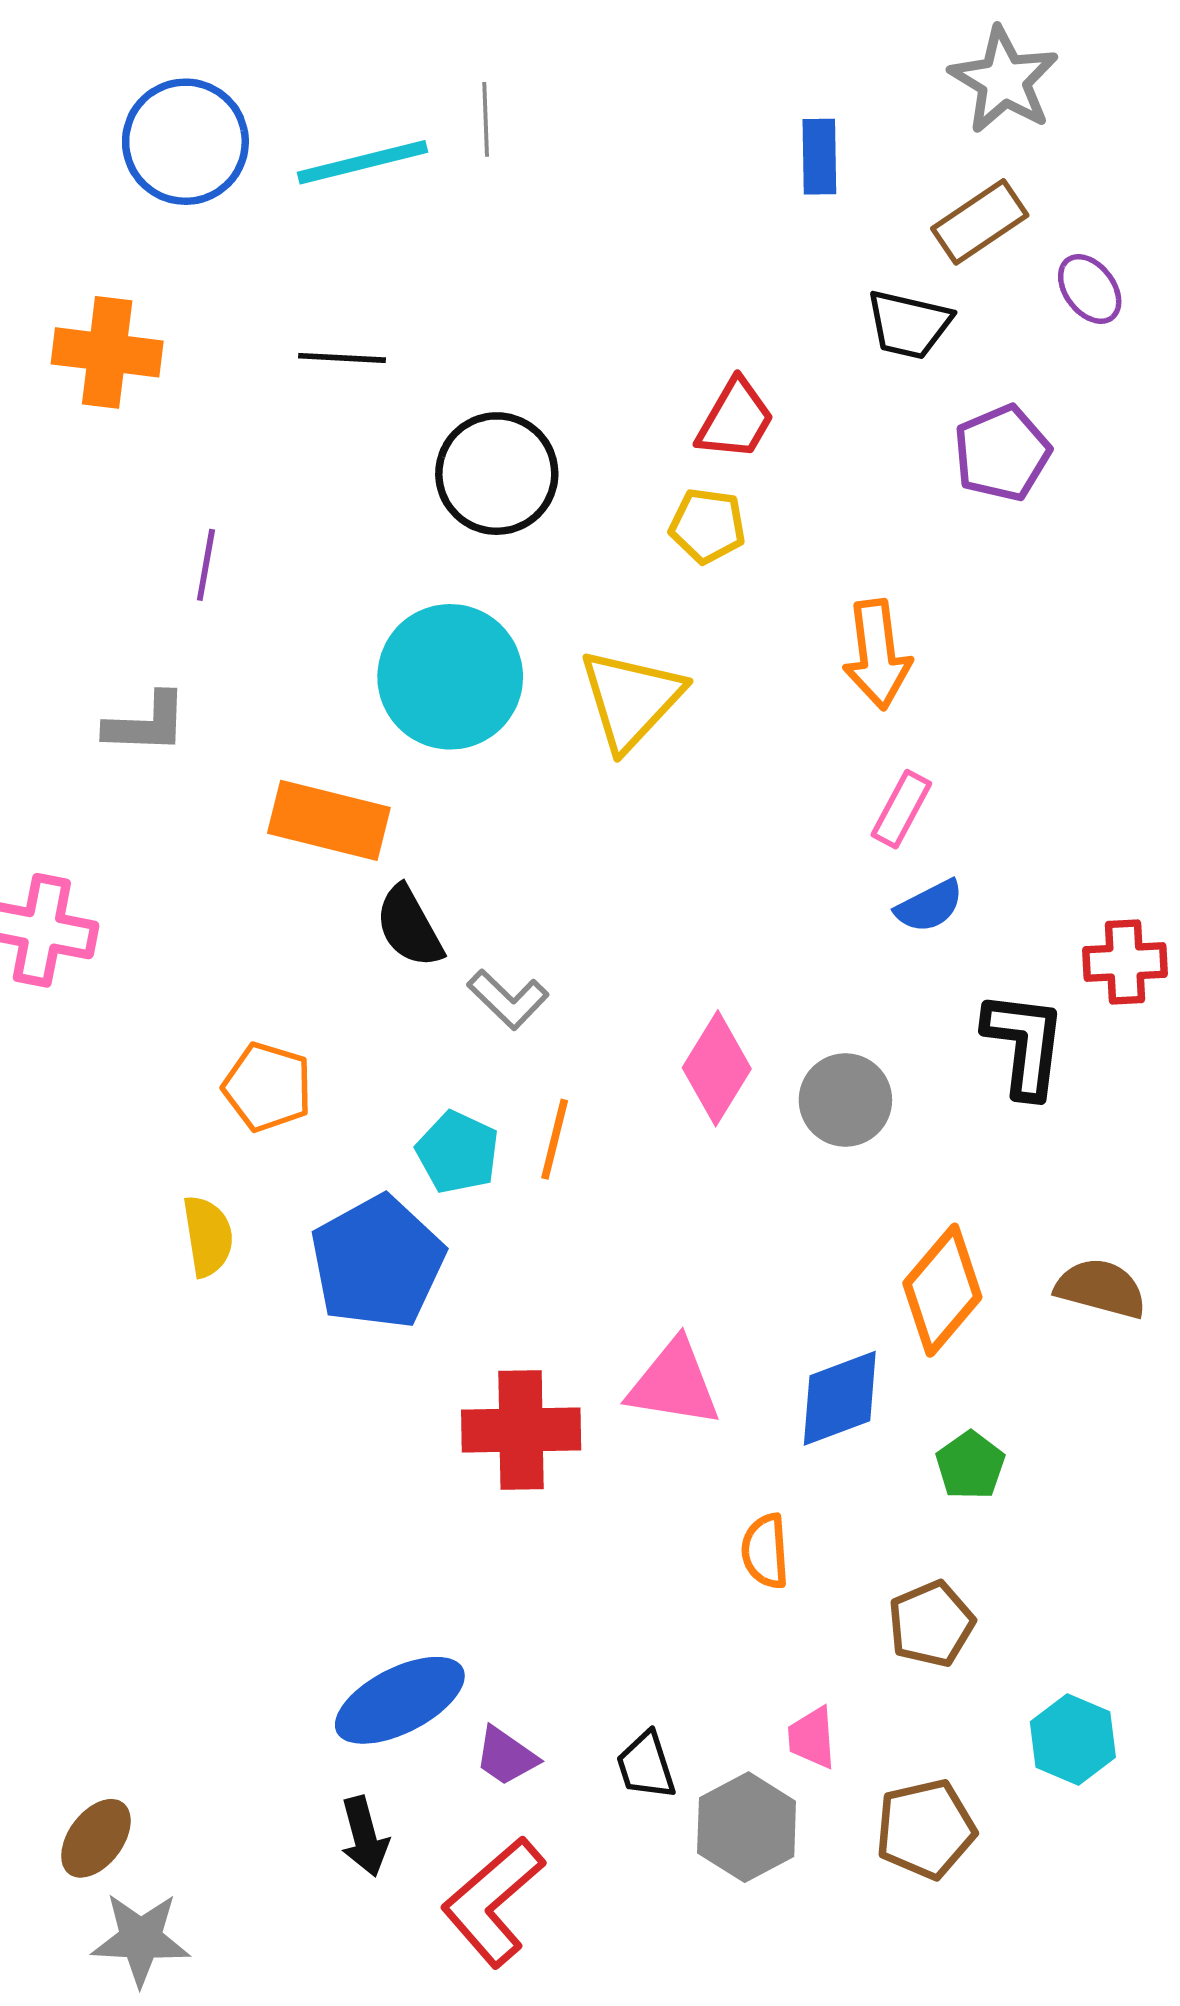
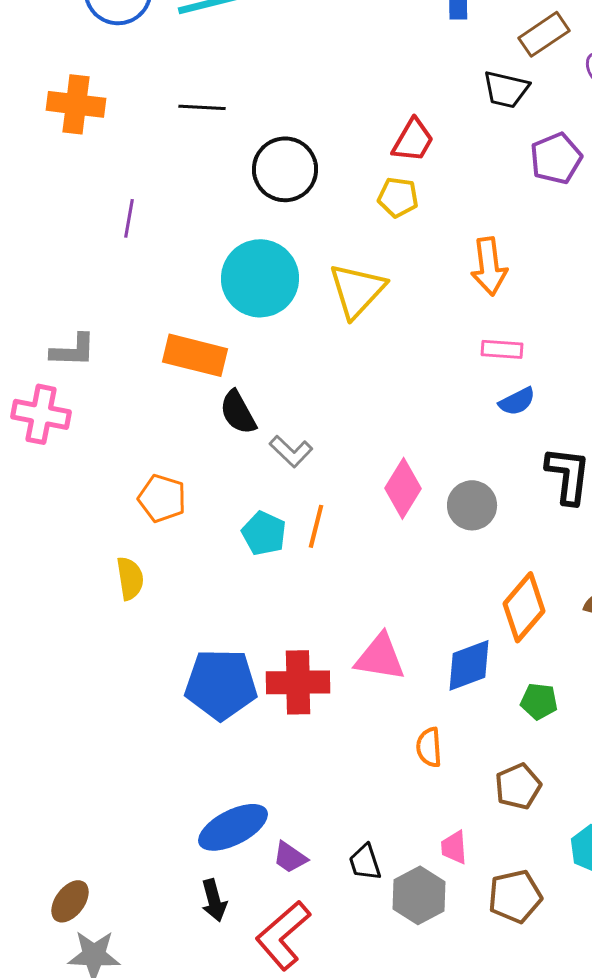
gray L-shape: (146, 723) -> (73, 350), moved
pink rectangle: (901, 809) -> (502, 349), turned 66
blue pentagon: (377, 1262) -> (221, 684), moved, turned 30
green pentagon: (970, 1465) -> (539, 701), turned -30

